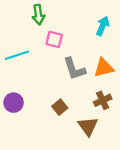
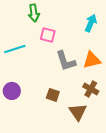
brown cross: (103, 100) -> (91, 89), turned -35
brown square: (60, 107) -> (53, 95), turned -32

